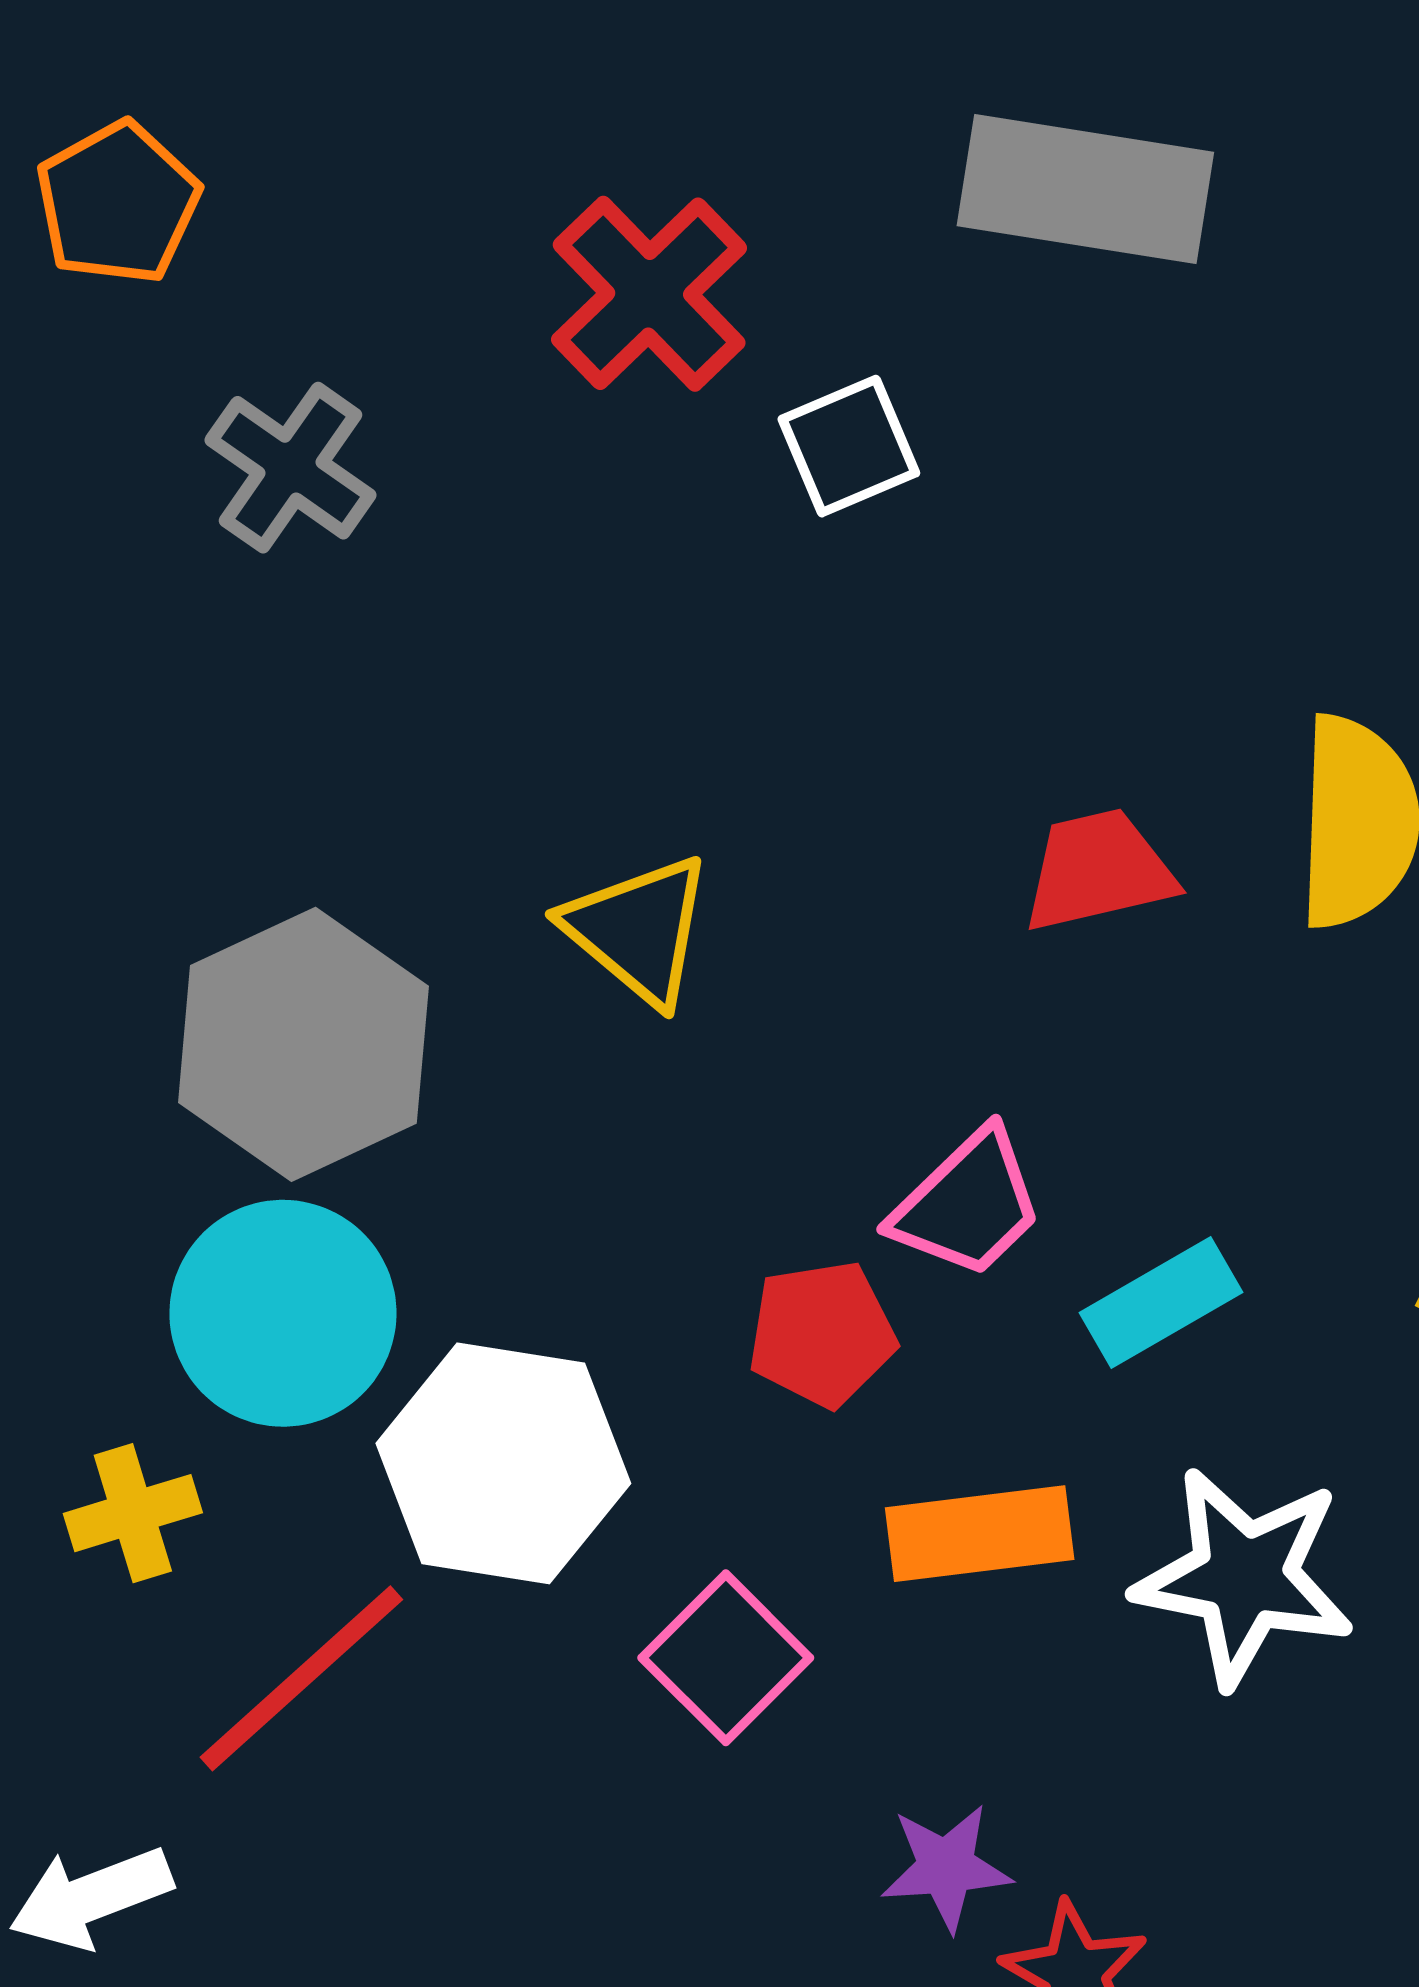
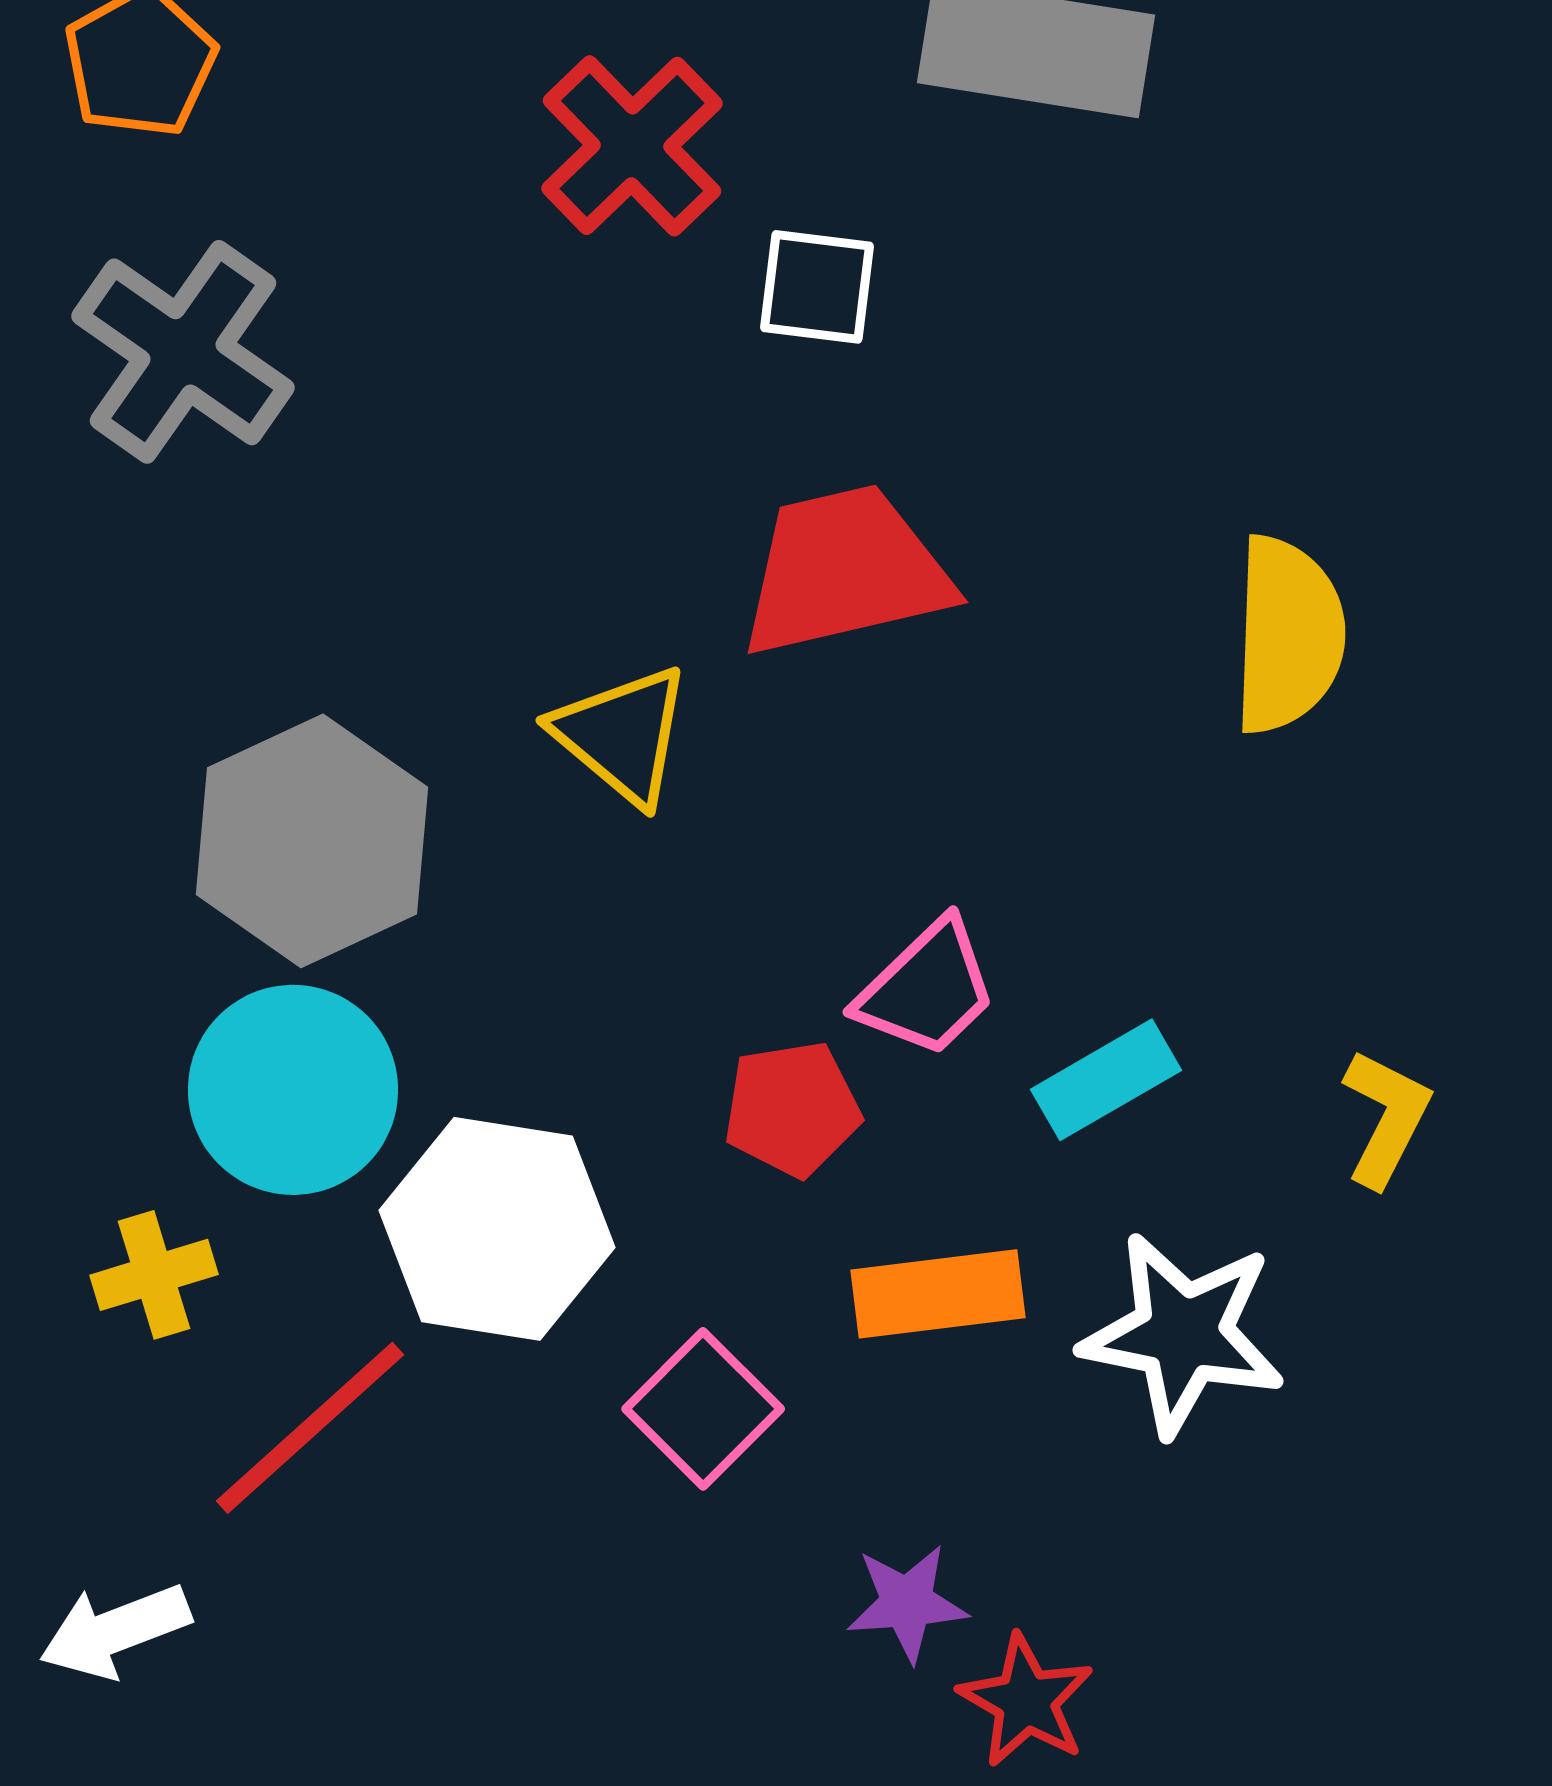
white square: (849, 446) -> (817, 287), turned 30
gray cross: (291, 468) -> (183, 352), moved, size x1.4
red trapezoid: (1098, 870) -> (845, 571), moved, size x1.5

